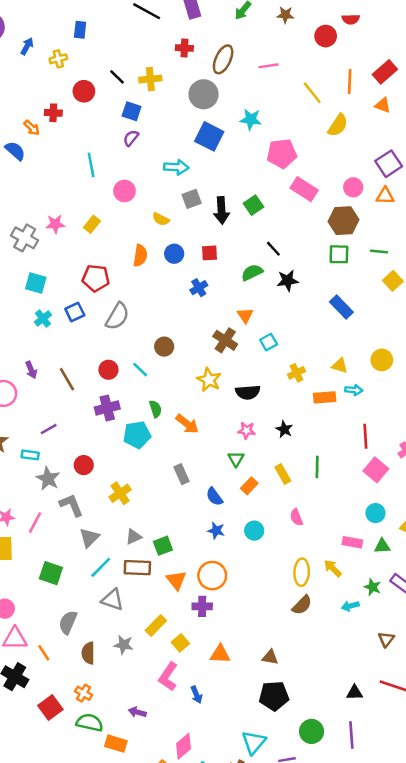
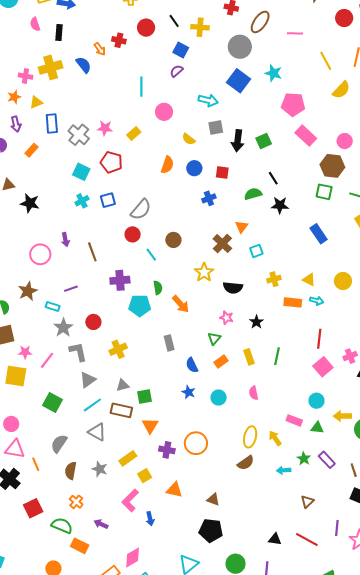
red pentagon: (96, 278) -> (111, 162), moved
red circle: (108, 370) -> (133, 234), moved
orange circle: (212, 576) -> (196, 443), moved
orange cross: (83, 693) -> (76, 502), moved

